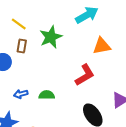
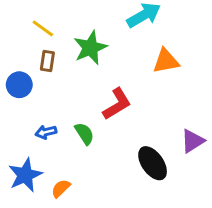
red L-shape: (85, 75) -> (117, 104), moved
green semicircle: (47, 95) -> (84, 134), turned 56

